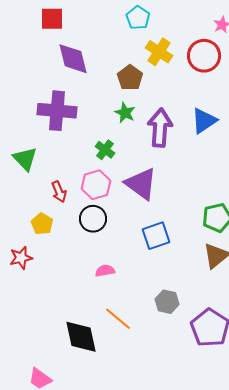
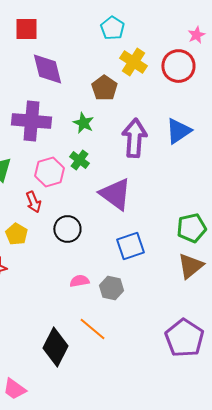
green star: (125, 113) -> (83, 123), moved
pink hexagon: (96, 185) -> (49, 172), moved
gray hexagon: (167, 302) -> (111, 288), moved
black diamond: (81, 337) -> (55, 347), turned 39

